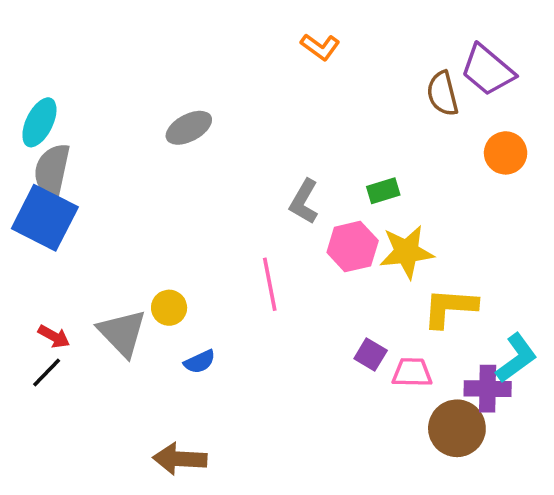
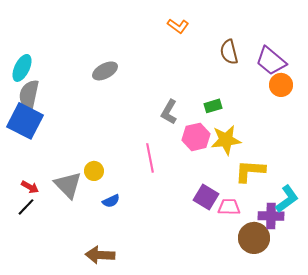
purple trapezoid: (488, 70) -> (271, 61), moved
brown semicircle: (443, 94) -> (229, 52), moved
purple square: (371, 354) -> (206, 197), size x1.4

